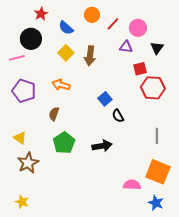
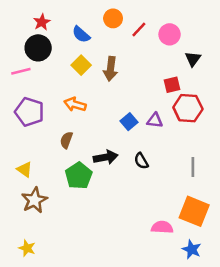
red star: (41, 14) -> (42, 22), moved
purple triangle: (126, 47) -> (155, 120), moved
black semicircle: (118, 116) -> (141, 161), moved
black arrow: (102, 146) -> (106, 157), moved

